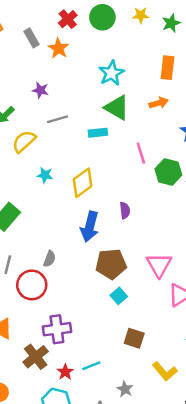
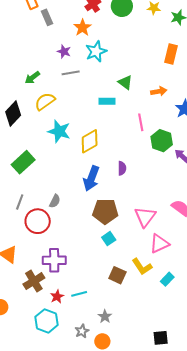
gray rectangle: (32, 38) -> (47, 17), moved
cyan star: (111, 73) -> (96, 51), moved
purple star: (40, 90) -> (64, 51), moved
orange arrow: (159, 103) -> (159, 91), moved
green triangle: (117, 108) -> (125, 82), size x0.7
gray line: (58, 119) -> (71, 73), moved
cyan star: (45, 175) -> (59, 131), size x1.6
yellow L-shape: (165, 371) -> (142, 267), moved

